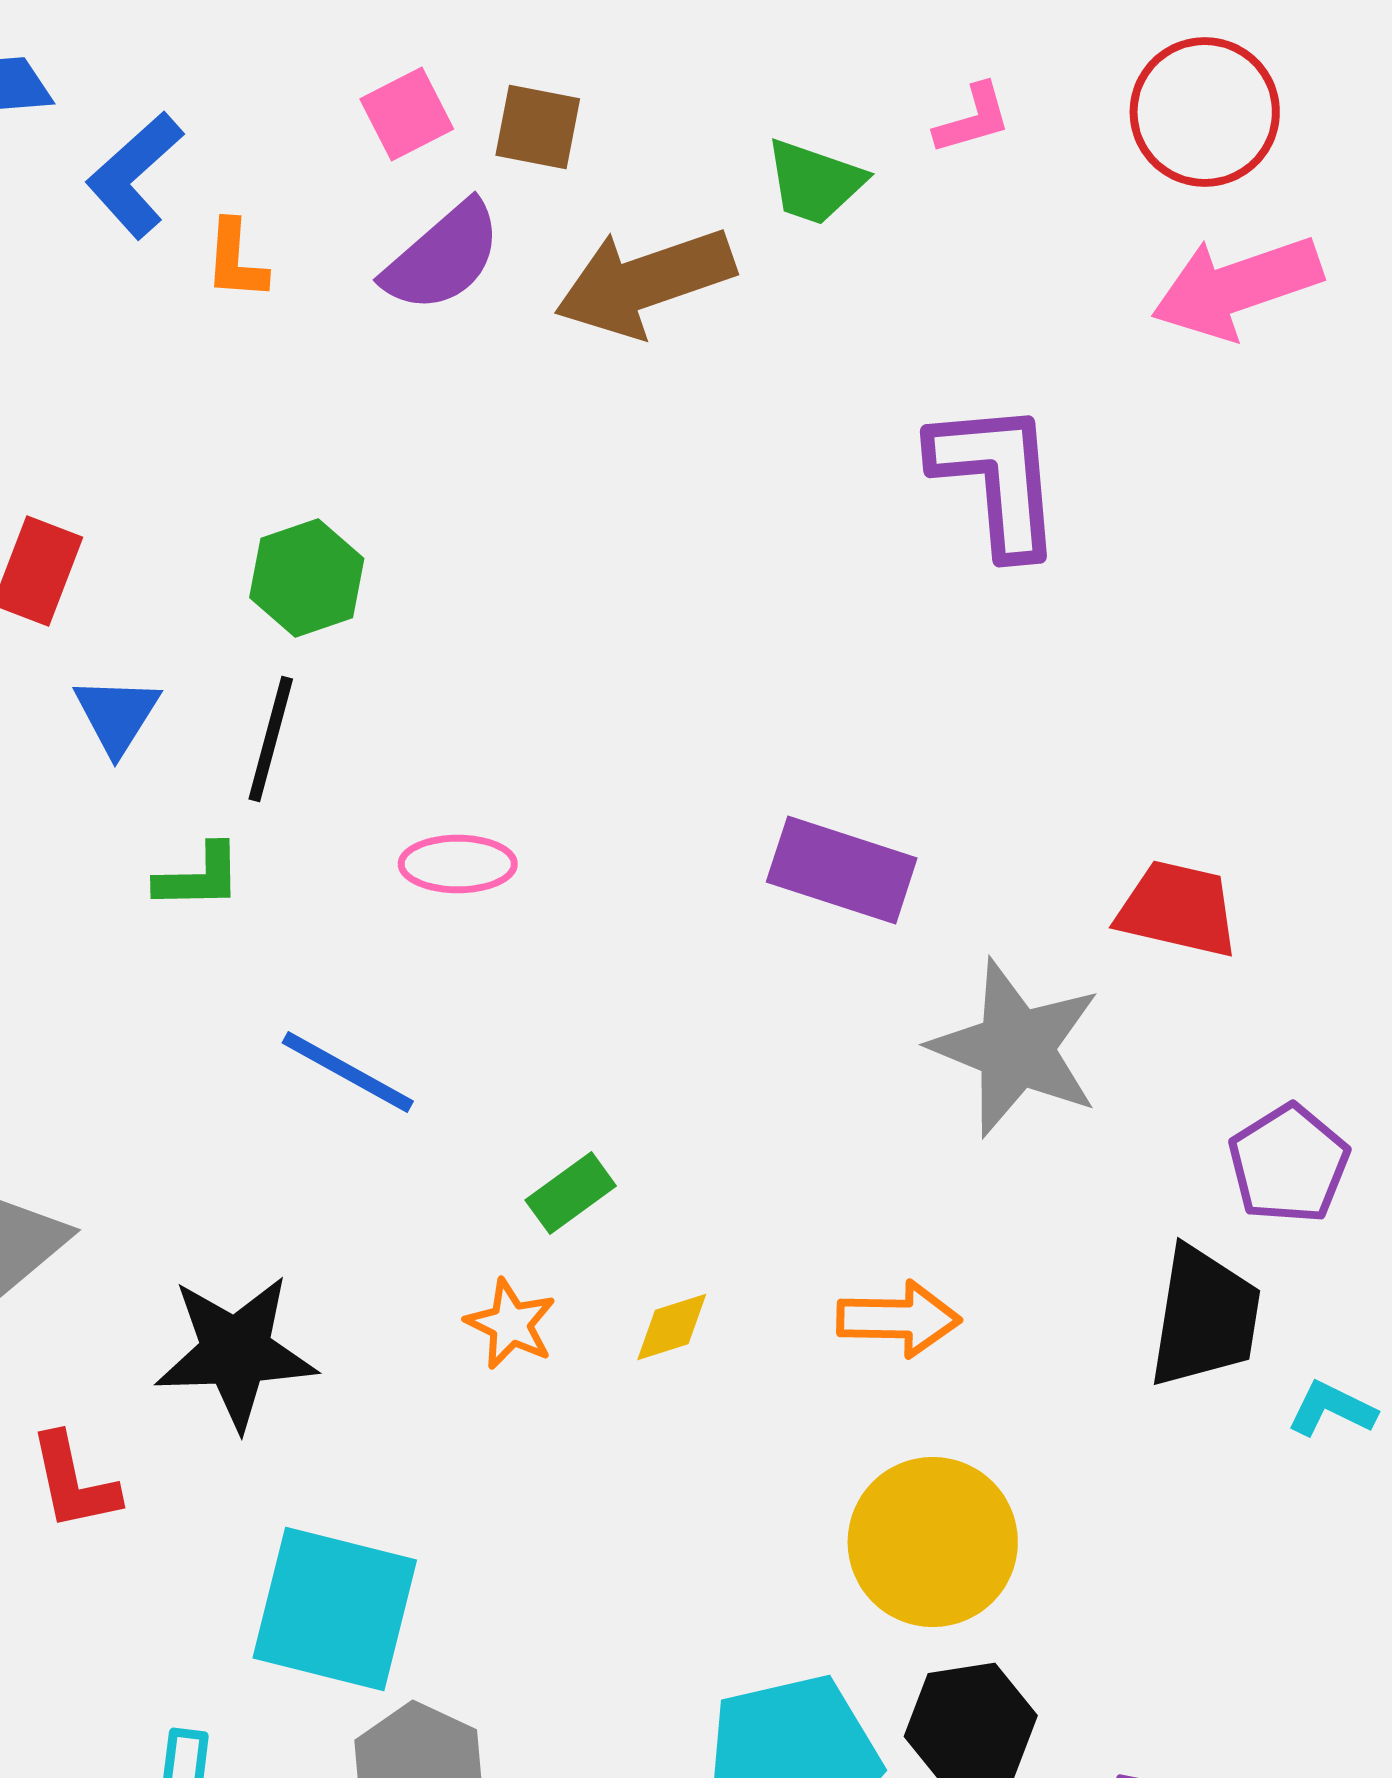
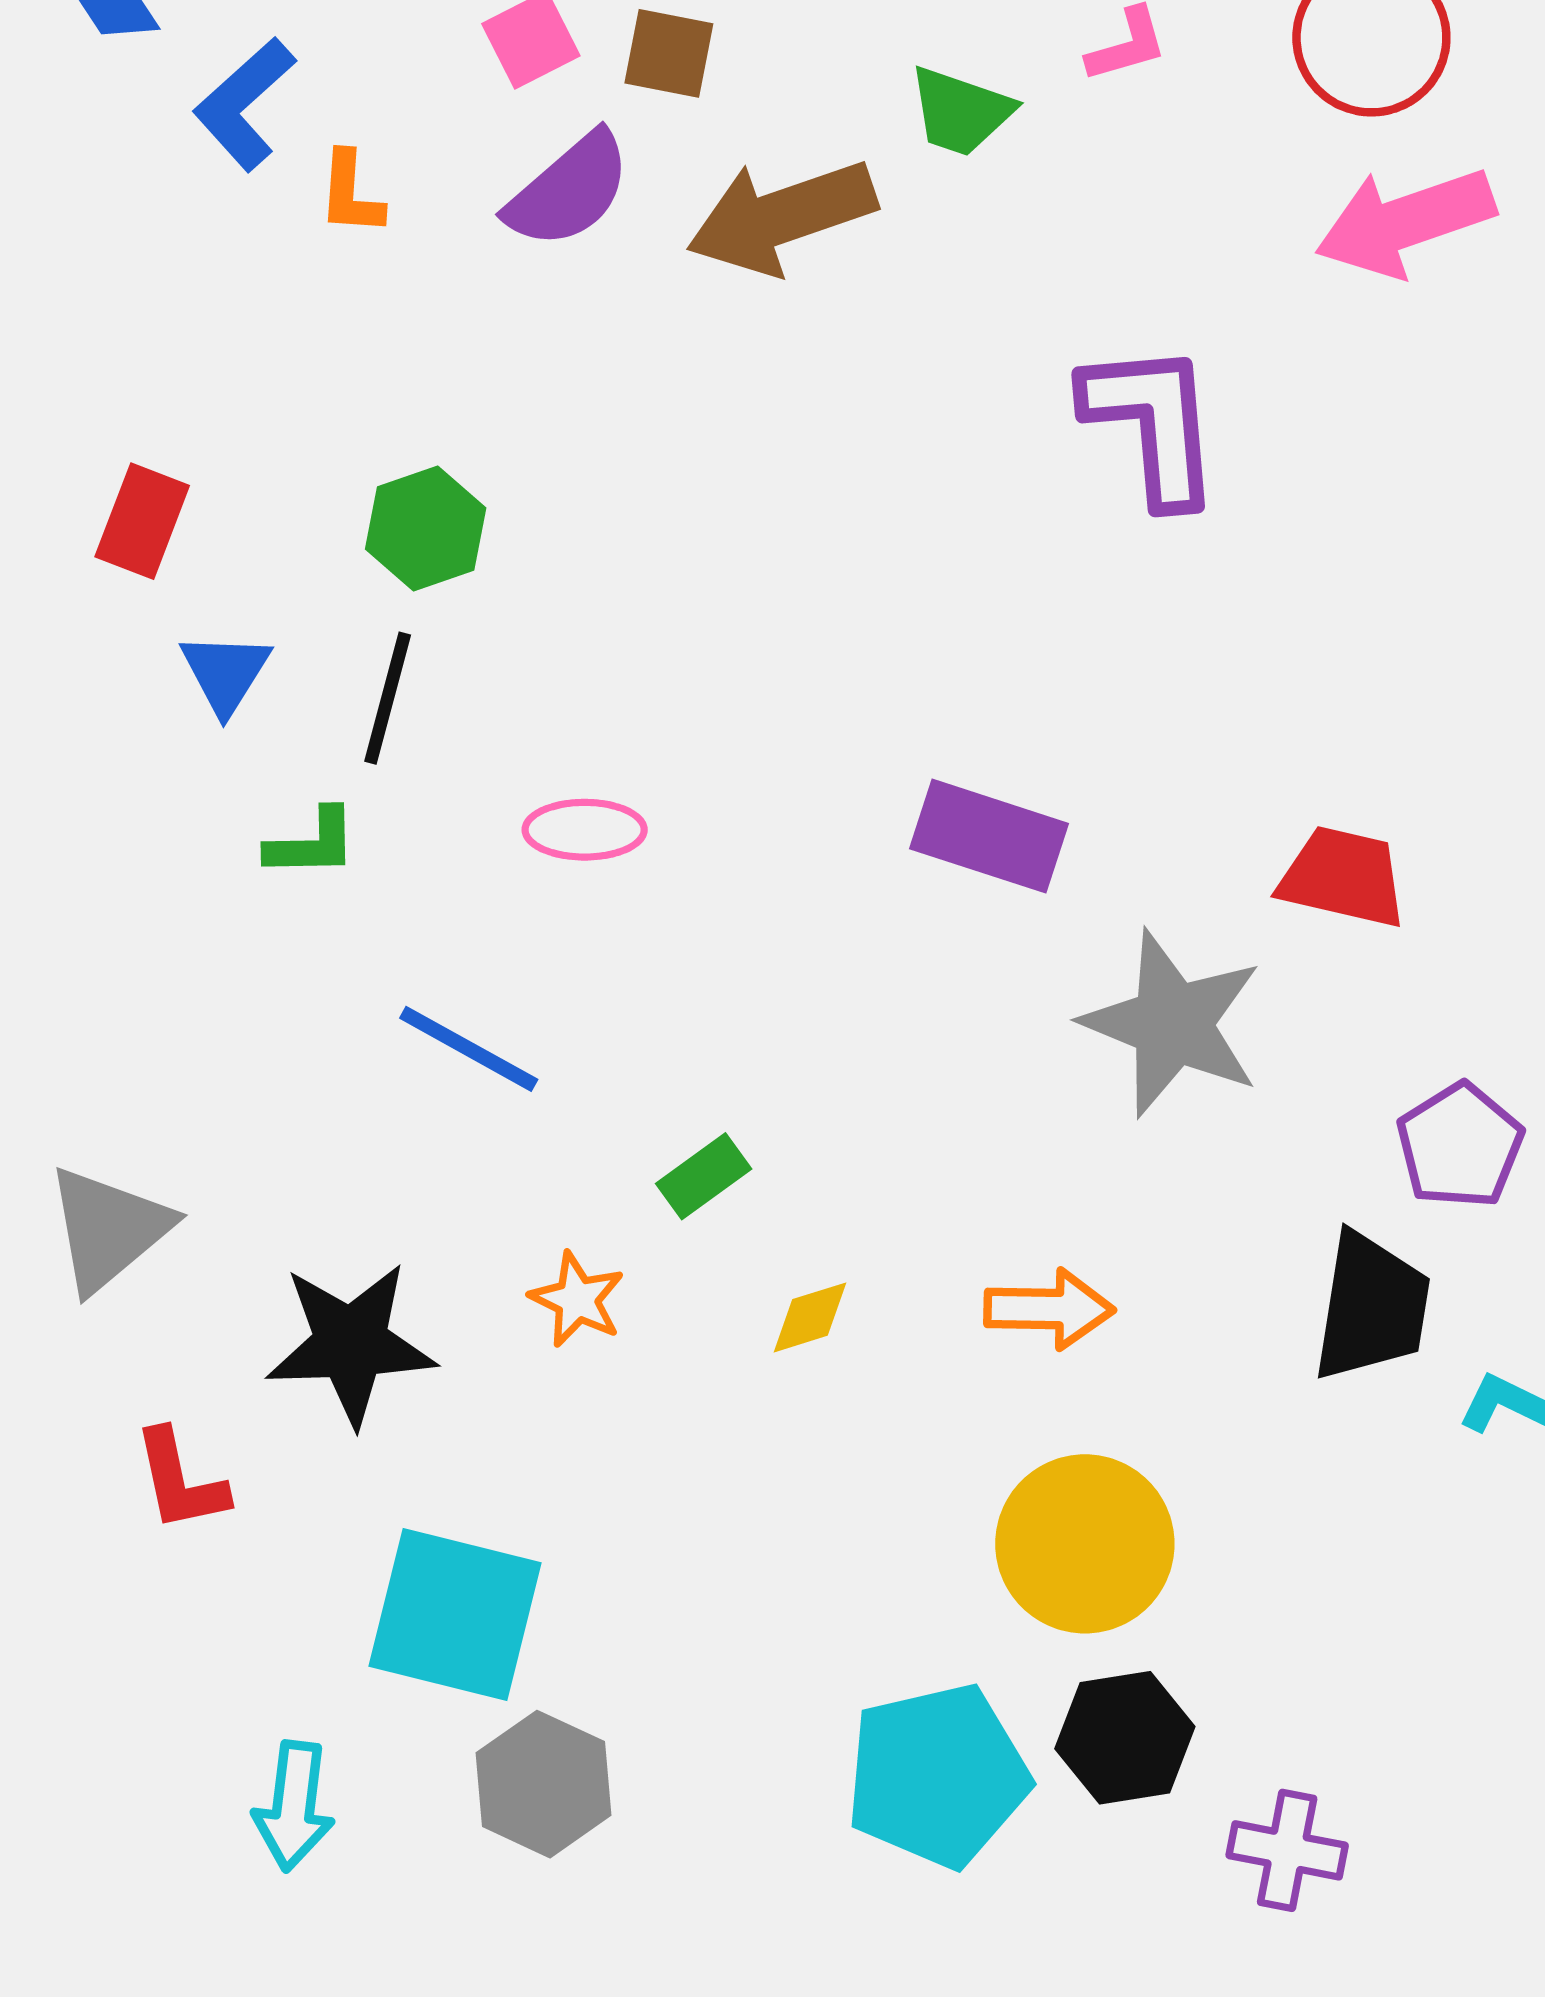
orange star: (511, 1324) -> (577, 1300), moved

